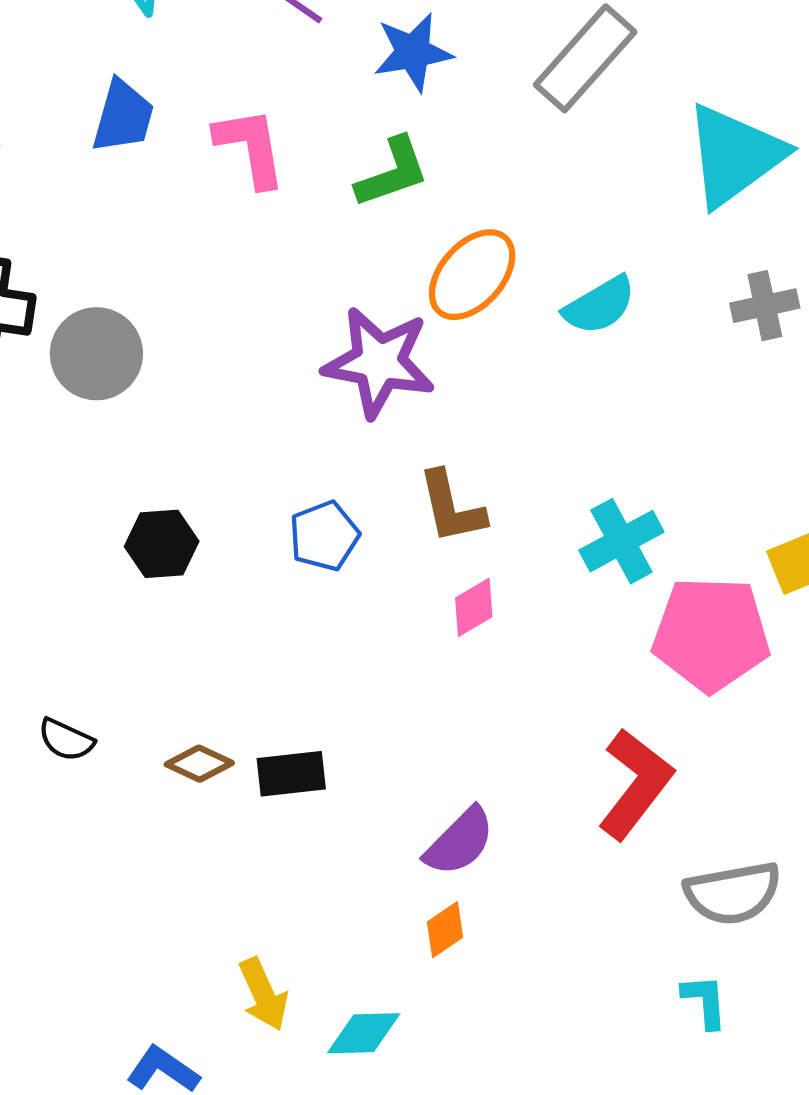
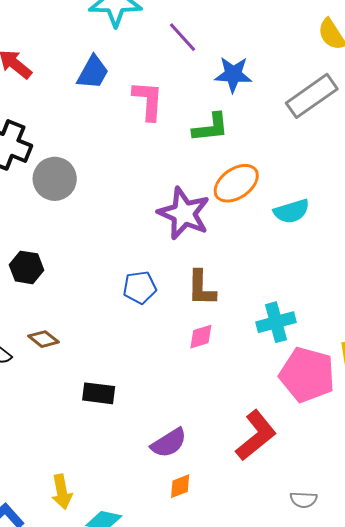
black hexagon: (162, 544) -> (26, 267), moved
brown diamond: (199, 764) -> (43, 339), moved
gray semicircle: (733, 893) -> (304, 500), moved, size x0.6
orange diamond: (445, 930) -> (180, 486), moved

